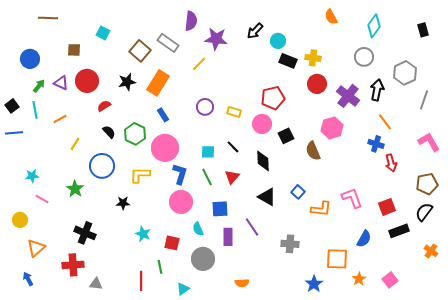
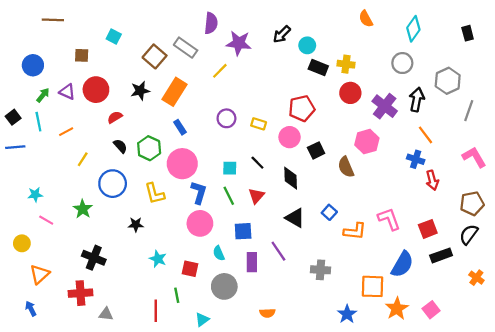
yellow L-shape: (140, 175) -> (155, 194), turned -105
blue semicircle: (364, 239) -> (402, 264), size x1.4
orange star: (359, 279) -> (397, 309), size x1.5

